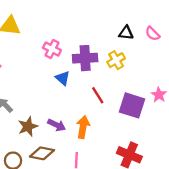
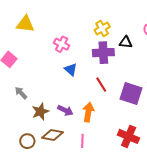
black triangle: (126, 33) -> (126, 42), moved
purple cross: (85, 58) -> (103, 53), moved
yellow cross: (116, 60) -> (102, 29), moved

